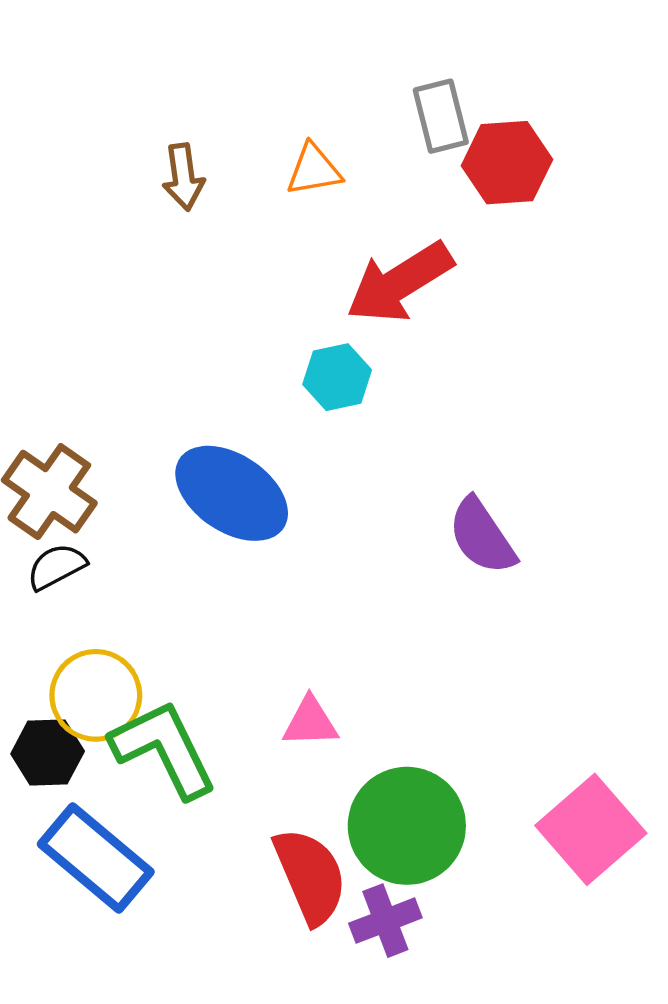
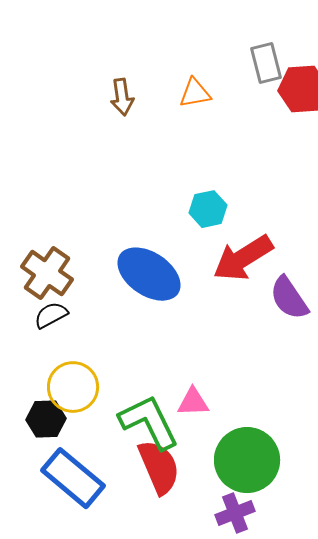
red arrow: (400, 282) -> (243, 258), moved
green L-shape: (164, 749) -> (149, 422), moved
red semicircle: (310, 876) -> (159, 467), moved

